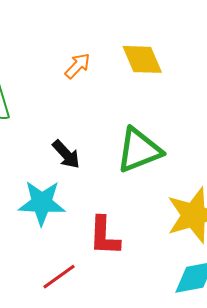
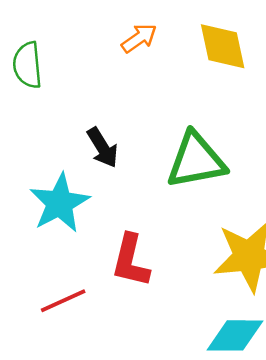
cyan star: (42, 203) -> (60, 203), turned 30

